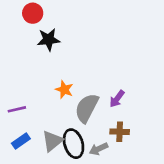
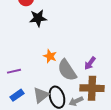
gray semicircle: (87, 108) -> (67, 70), turned -60
brown cross: (120, 132) -> (92, 88), size x1.6

